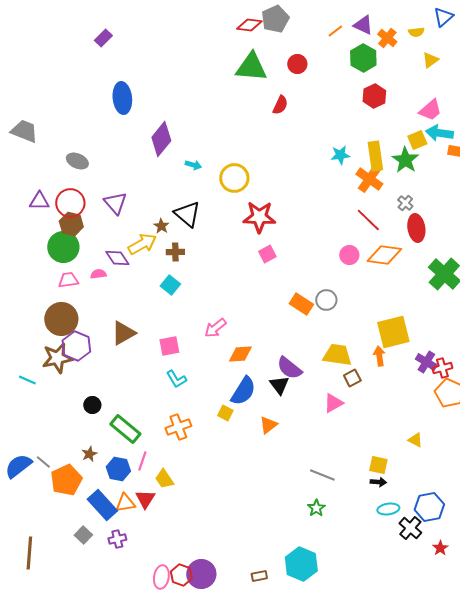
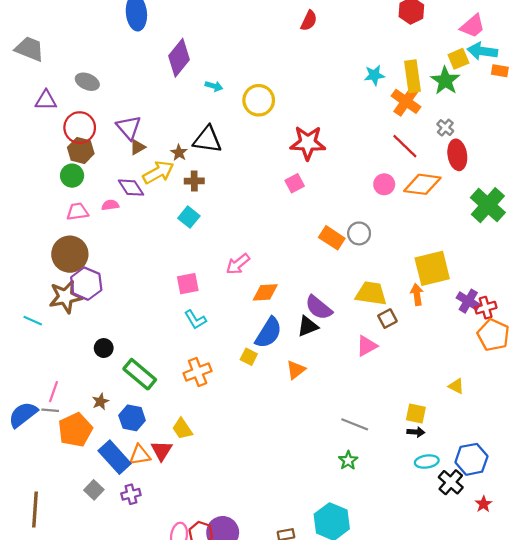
purple triangle: (39, 201) -> (46, 100), moved
black triangle: (187, 214) -> (207, 140), turned -32
red star: (259, 217) -> (308, 143), moved
green circle: (63, 247) -> (72, 176), size x0.7
brown triangle: (123, 333) -> (138, 147), moved, size x0.6
black triangle: (279, 385) -> (308, 326), turned 45
pink line: (142, 461) -> (53, 392), moved
gray line: (43, 462) -> (50, 410), turned -35

